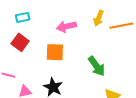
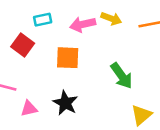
cyan rectangle: (23, 17) -> (43, 20), moved
yellow arrow: (99, 18) -> (111, 19), moved, turned -91

